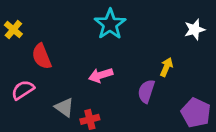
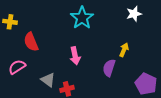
yellow cross: (13, 30) -> (10, 22), turned -32
white star: (195, 30) -> (134, 14), moved
pink arrow: (101, 75) -> (75, 56), turned -84

